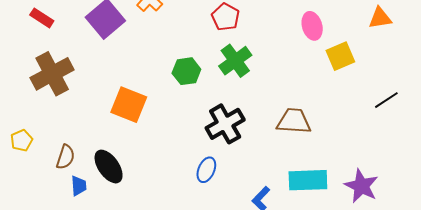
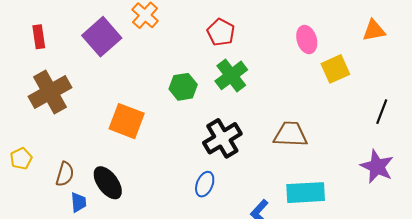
red rectangle: (42, 18) -> (39, 37), turned 50
black line: (386, 100) -> (382, 112), turned -35
purple star: (361, 186) -> (377, 167), moved

